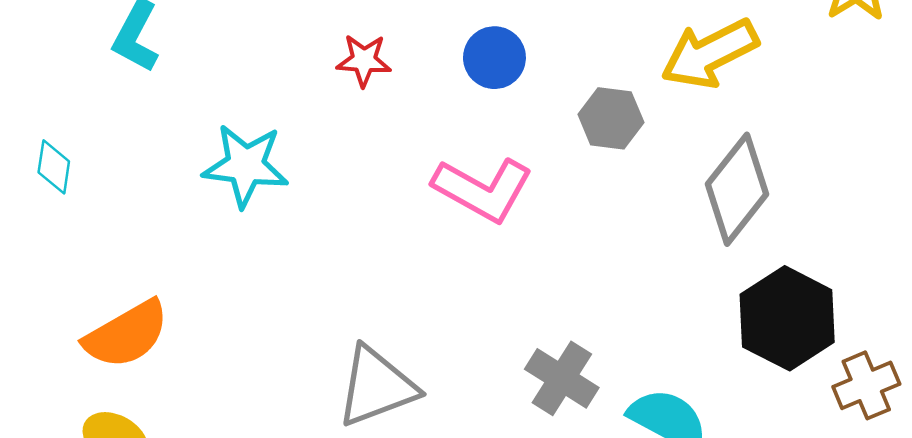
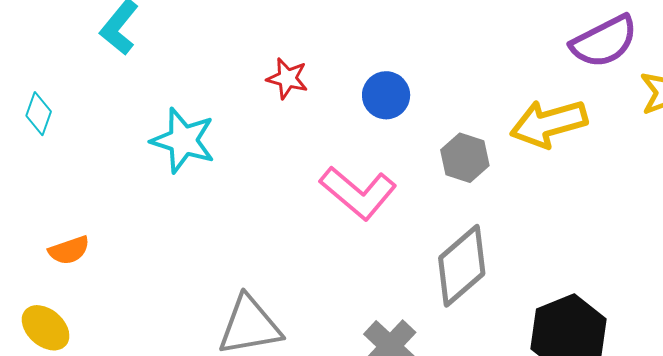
gray diamond: (737, 189) -> (462, 266), moved
orange semicircle: (126, 334) -> (69, 250), size x0.6

